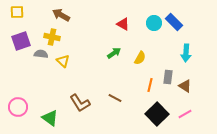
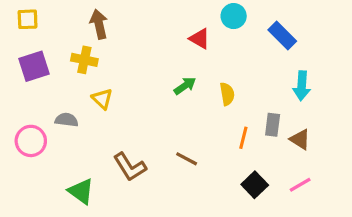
brown arrow: (61, 15) -> (99, 24), turned 48
cyan circle: (154, 23) -> (234, 16), moved
gray semicircle: (41, 54) -> (66, 120), moved
yellow semicircle: (140, 58) -> (227, 94), turned -40
pink circle: (18, 107) -> (31, 141), moved
black square: (157, 114) -> (255, 185), size x0.7

